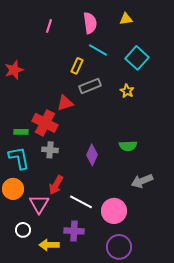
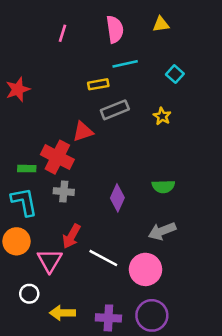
cyan line: (98, 50) -> (125, 64), turned -42
cyan square: (137, 58) -> (175, 74), size x0.6
yellow rectangle: (77, 66) -> (98, 84), turned 56
gray arrow: (142, 181) -> (162, 231), moved
purple cross: (74, 231) -> (108, 318), moved

